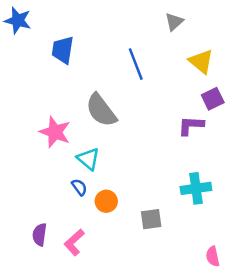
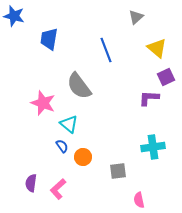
pink semicircle: (213, 256) -> (139, 200), moved

